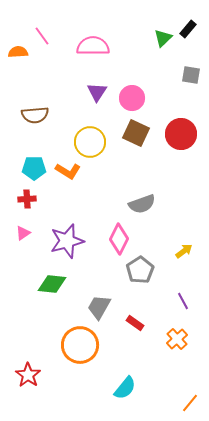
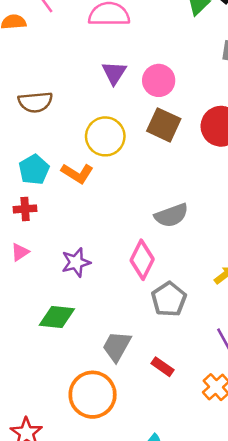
cyan pentagon: (34, 168) -> (34, 169), turned -30
purple star: (67, 241) -> (76, 262), size x0.7

